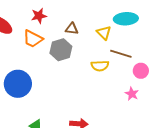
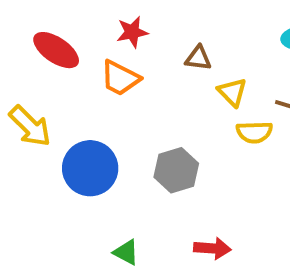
yellow triangle: (104, 33) -> (232, 92), moved
gray hexagon: (61, 50) -> (176, 170), moved

